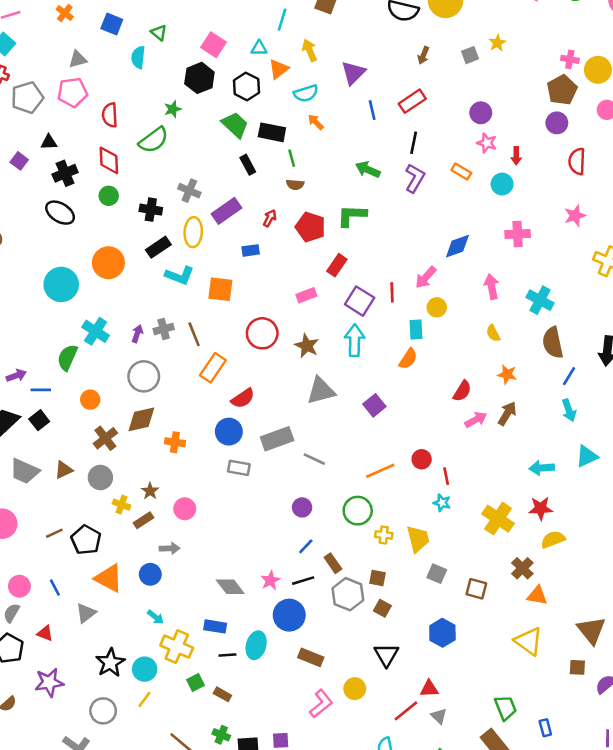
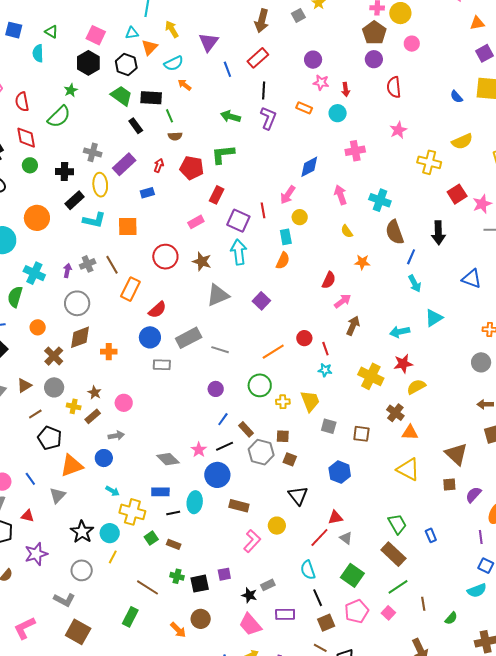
brown arrow: (423, 55) -> (262, 21), size x1.6
brown arrow: (507, 414) -> (353, 326), moved
brown line: (54, 533) -> (35, 414), moved
orange triangle: (109, 578) -> (72, 466), turned -40

